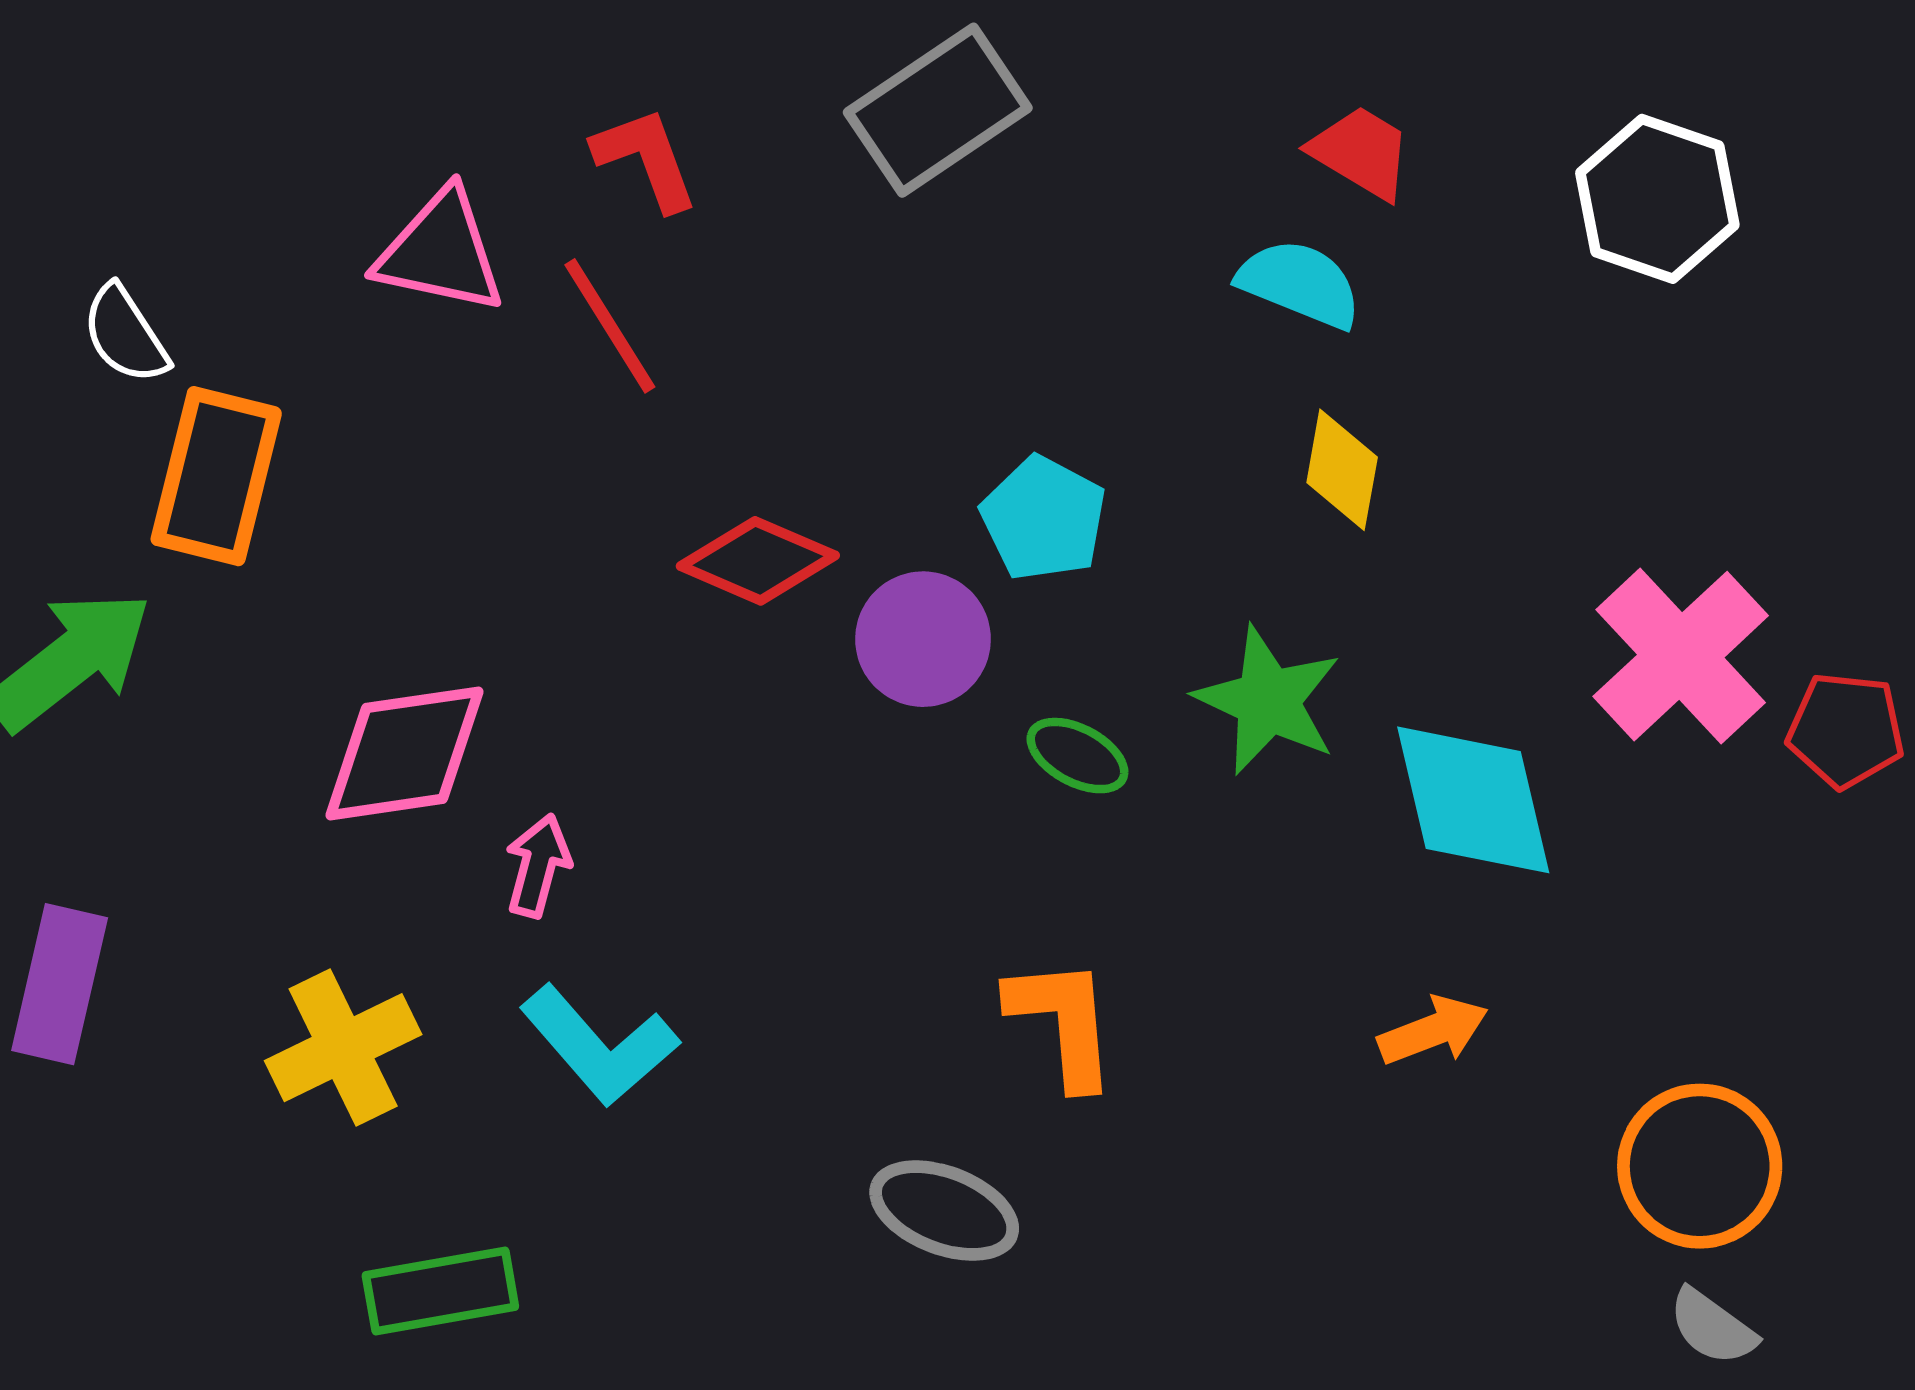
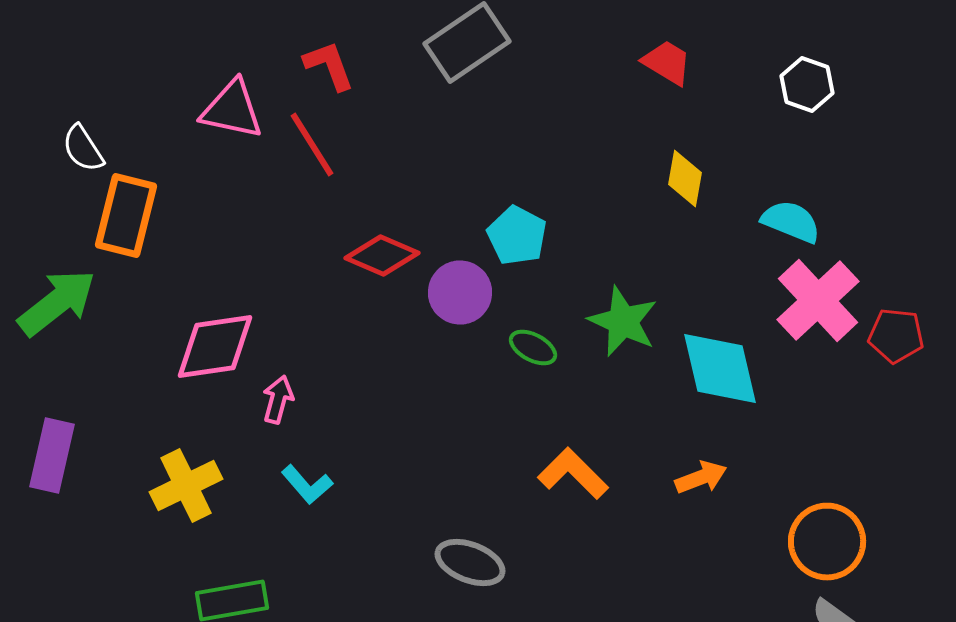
white hexagon: (1657, 199) -> (807, 84), size x0.7
cyan semicircle: (1300, 284) -> (791, 222), moved
yellow diamond: (1342, 470) -> (685, 178), moved
orange L-shape: (1063, 1022) -> (573, 474), moved, turned -40
cyan L-shape: (599, 1045) -> (307, 484), size x0.7

